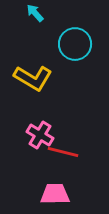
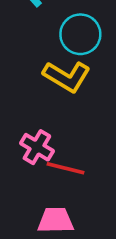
yellow L-shape: (33, 78) -> (67, 76), moved

